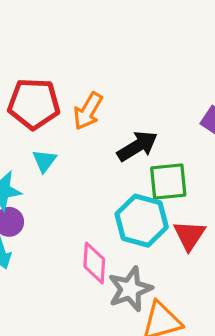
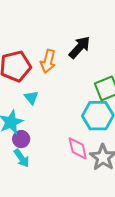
black arrow: (137, 146) -> (80, 47), moved

